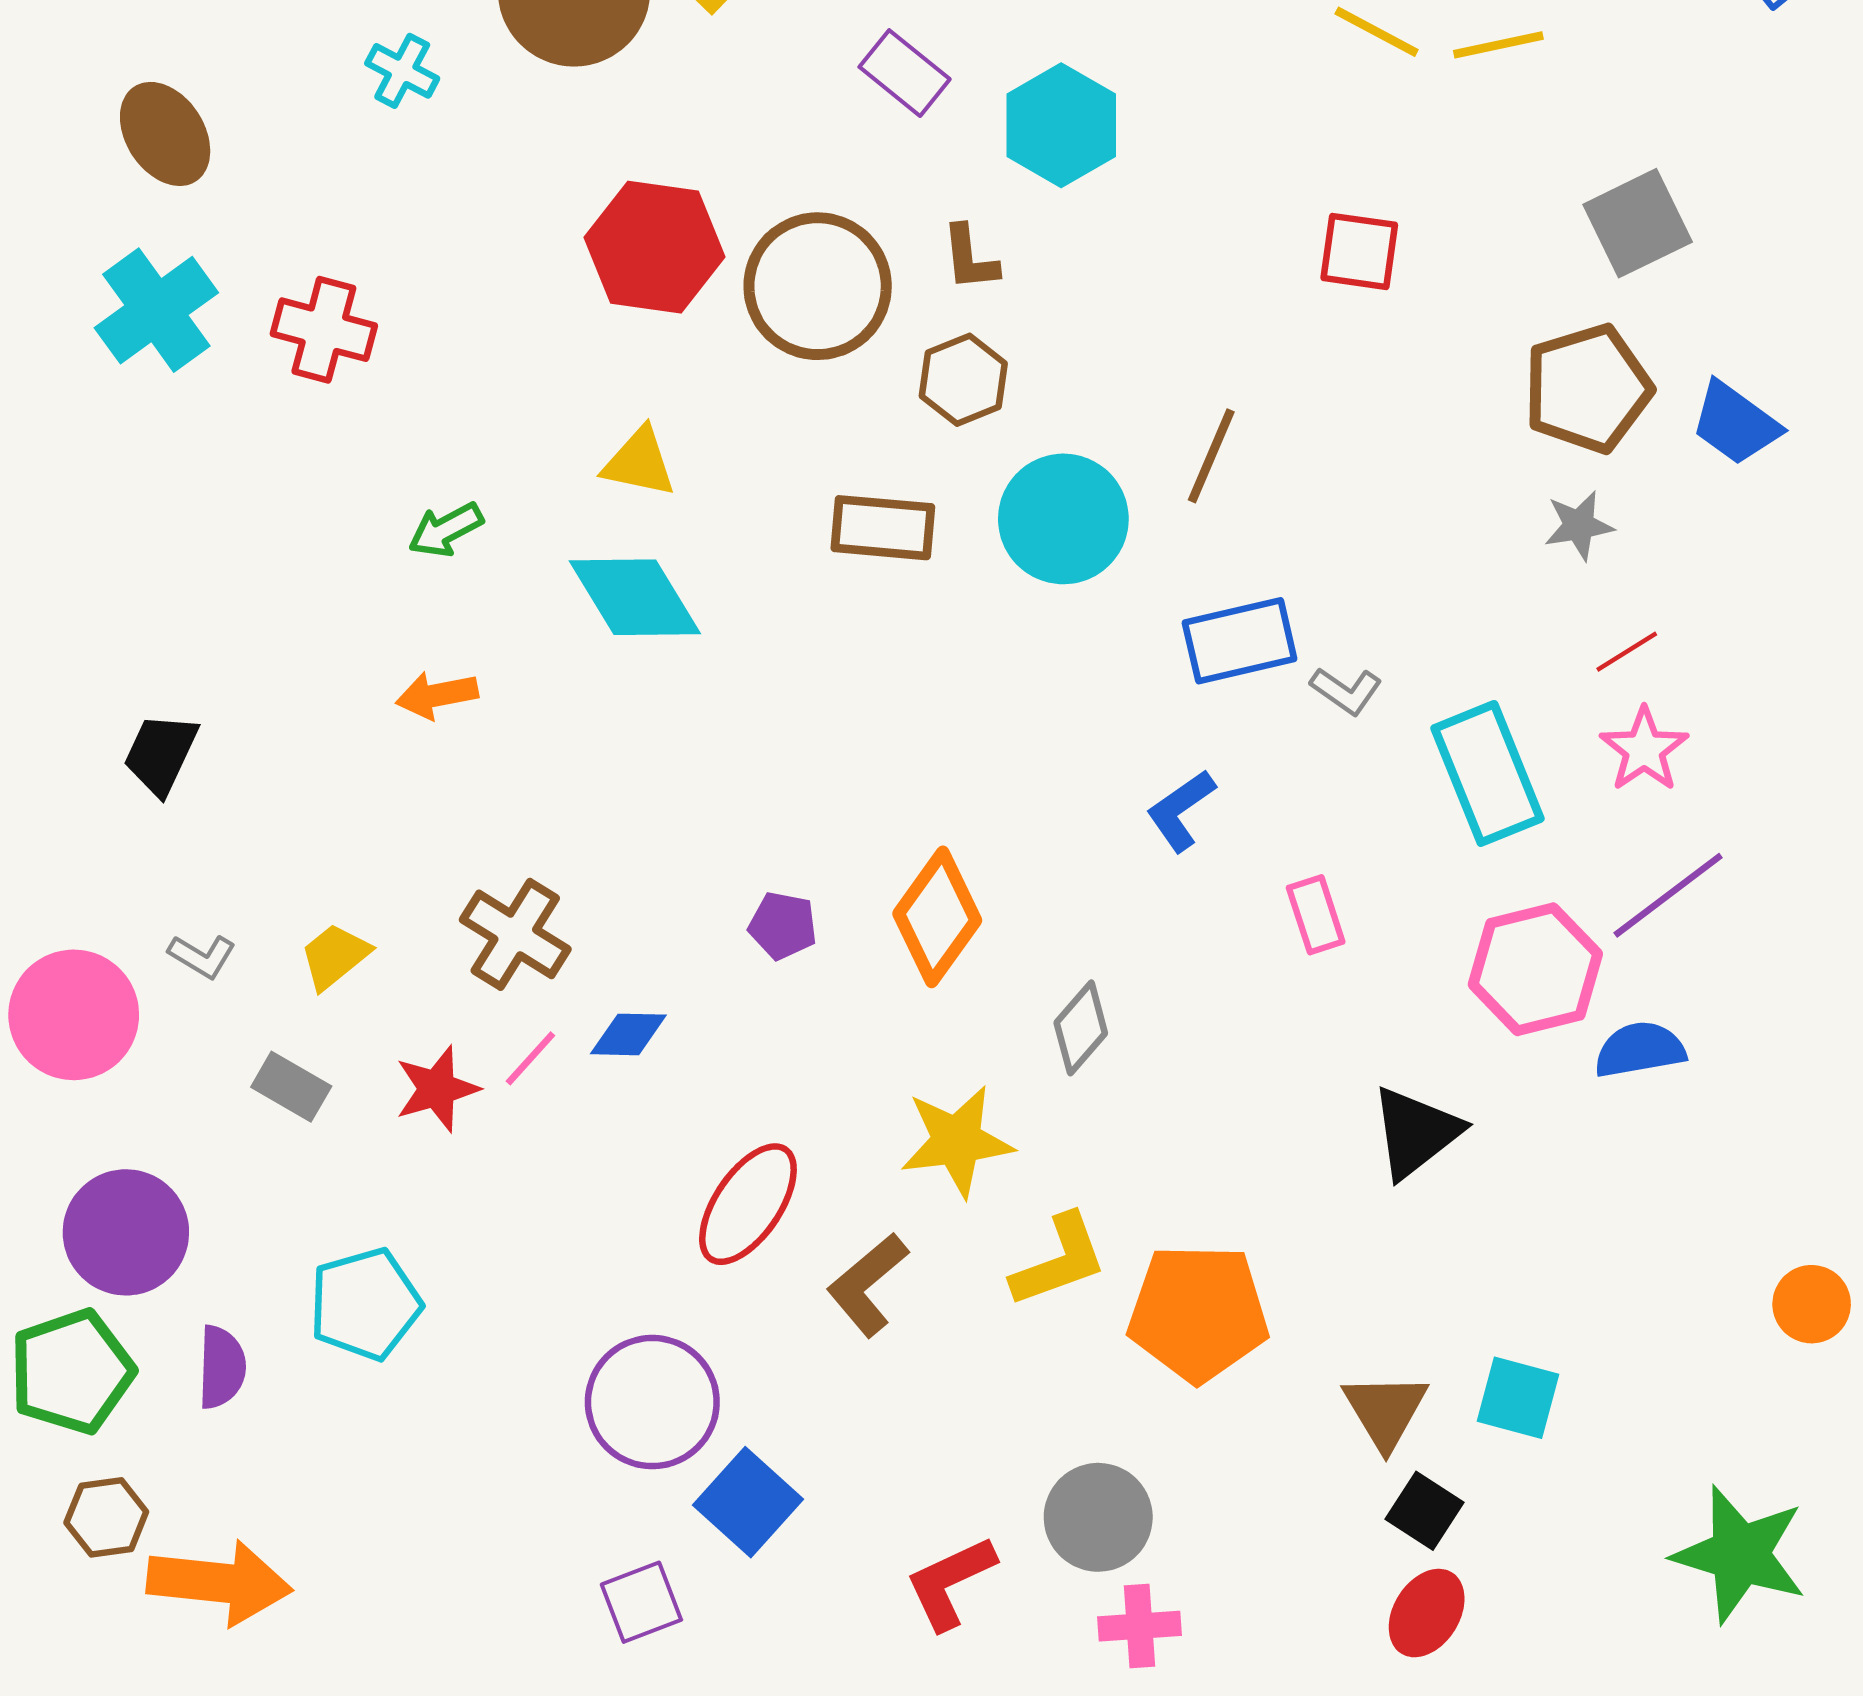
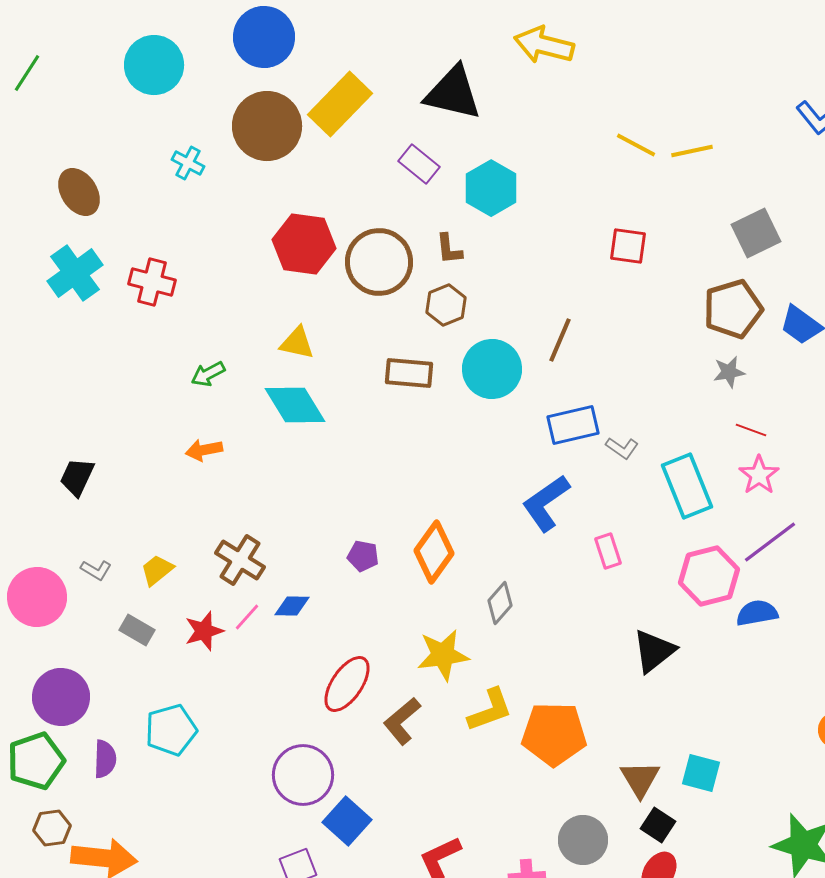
red line: (1627, 652) -> (751, 430), turned 52
blue L-shape: (1181, 810) -> (546, 503), size x1.5
gray circle: (1098, 1517) -> (583, 840), moved

